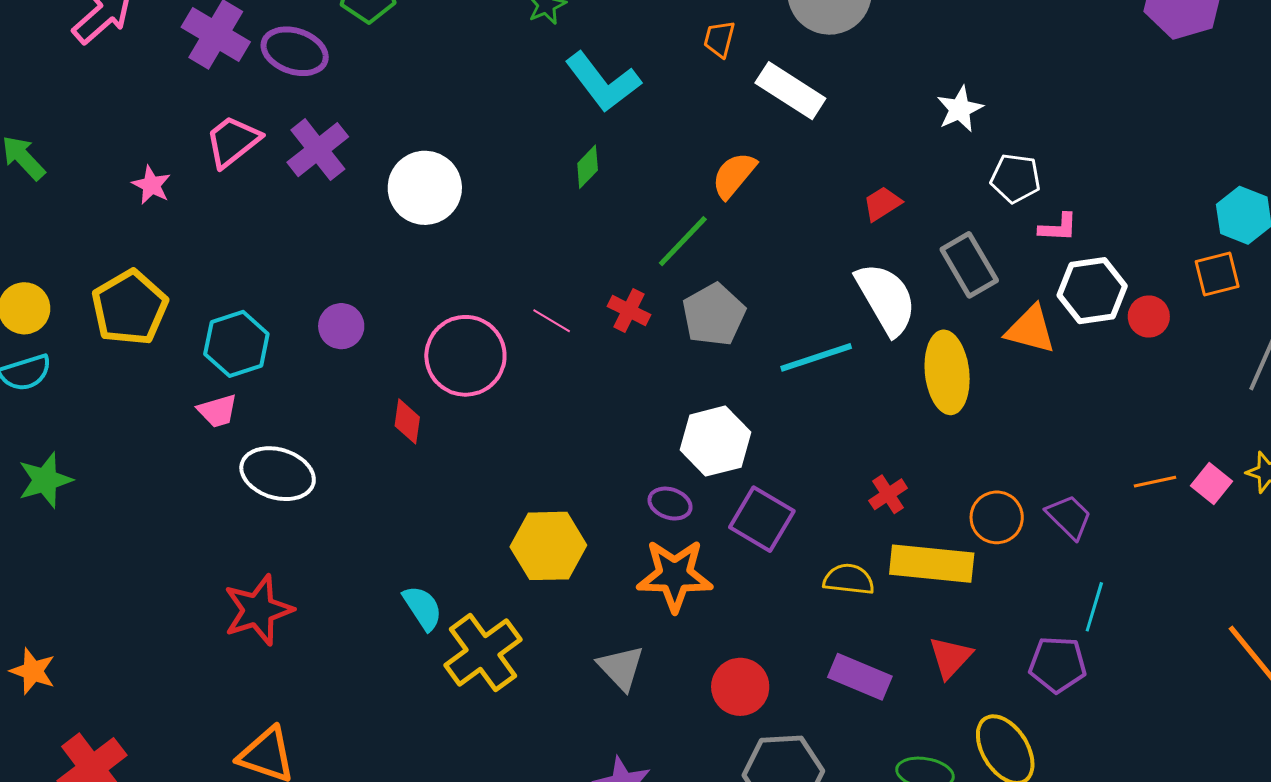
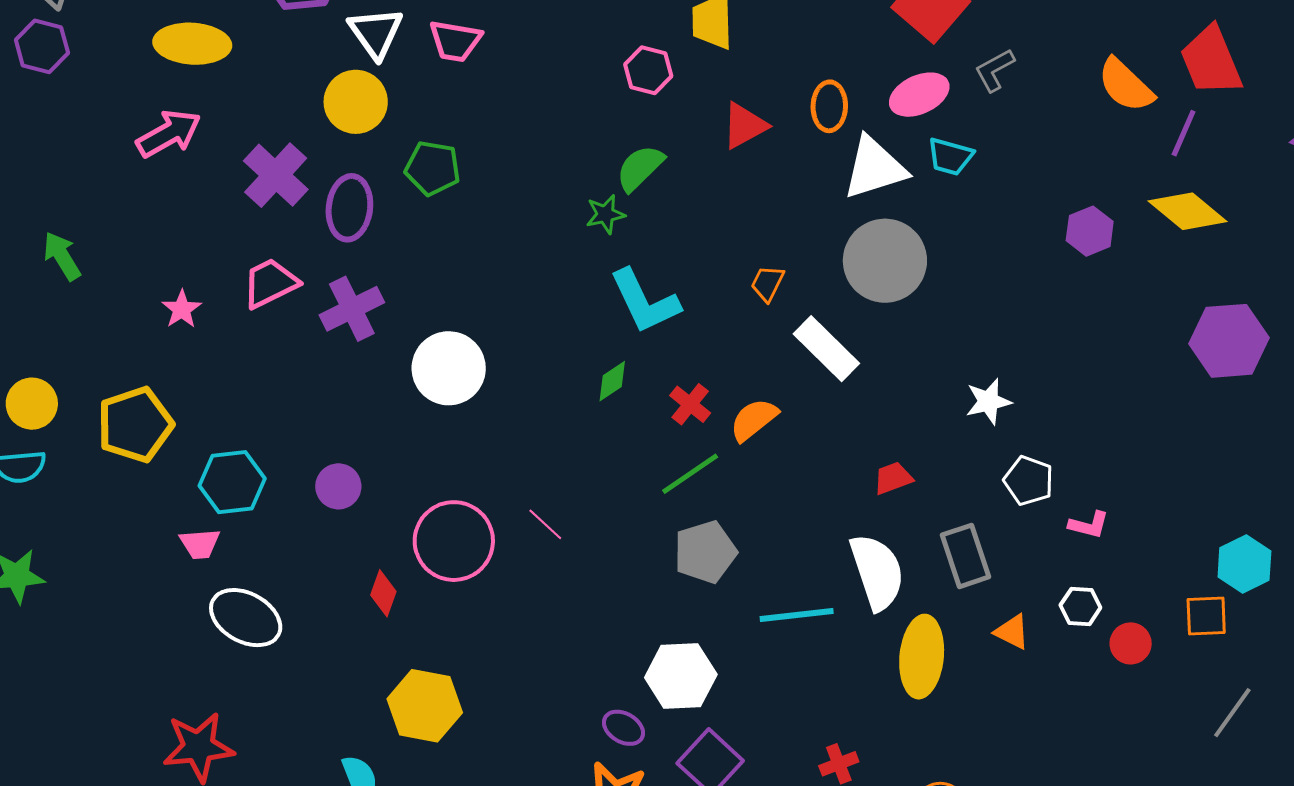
purple ellipse: (295, 51) -> (349, 208), turned 66
pink L-shape: (1058, 227) -> (1089, 525), moved
white hexagon: (1092, 291) -> (1080, 606), size x0.6
red cross: (629, 310) -> (690, 404), moved
orange triangle: (1030, 329) -> (1012, 632), size x0.7
yellow hexagon: (548, 546) -> (425, 706), moved

